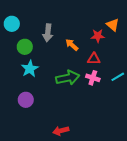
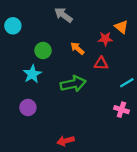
gray arrow: (48, 33) -> (63, 15), moved, turned 120
green circle: (25, 47) -> (43, 51), moved
pink cross: (93, 78) -> (121, 110), moved

